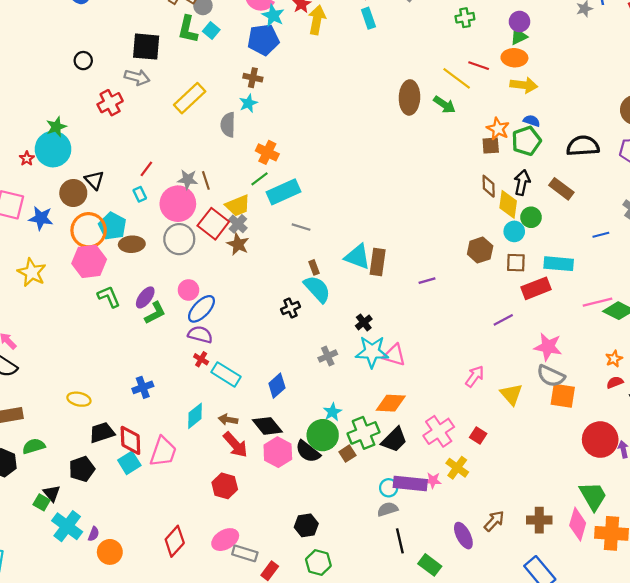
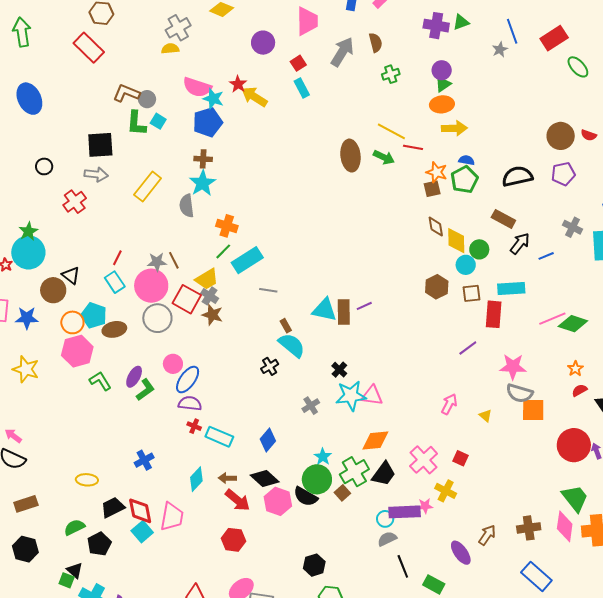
yellow arrow: (317, 20) -> (254, 97), turned -60
red line: (479, 66) -> (413, 147), moved
cyan star: (248, 103) -> (202, 183), size x1.5
black arrow: (522, 183) -> (520, 243), moved, turned 35
cyan rectangle: (140, 194) -> (115, 282), size x1.5
orange circle: (89, 230) -> (72, 322), size x0.7
purple line: (427, 281) -> (364, 306), moved
red rectangle: (536, 288) -> (494, 314), turned -56
yellow triangle: (511, 394) -> (486, 416), size x0.6
green semicircle: (34, 446) -> (74, 527), moved

